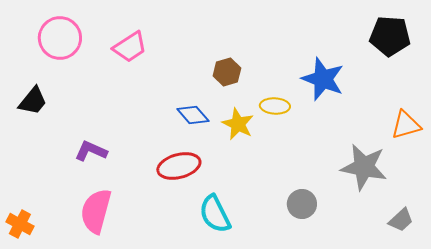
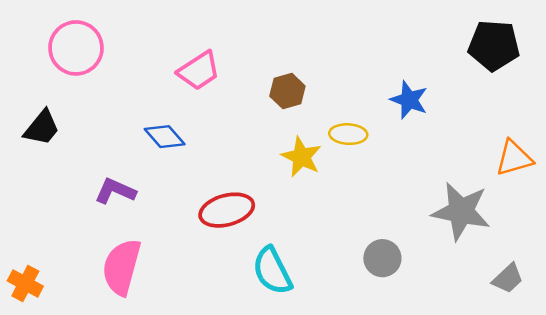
pink trapezoid: (130, 47) -> (199, 71), moved
blue star: (323, 79) -> (409, 100), size x0.7
blue diamond: (193, 115) -> (165, 137), moved

